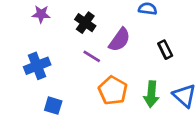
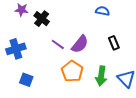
black cross: (85, 23) -> (42, 19), moved
purple semicircle: (120, 40) -> (80, 44), moved

